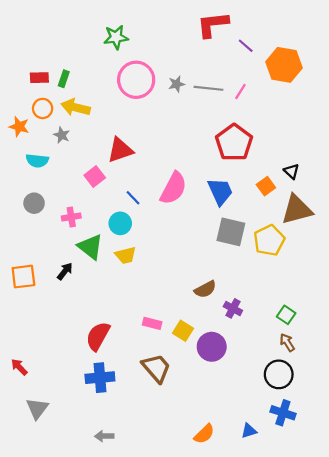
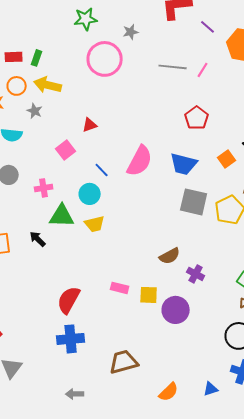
gray star: (177, 84) -> (131, 32), moved
red pentagon: (234, 143) -> (197, 118), size x0.7
red triangle: (120, 150) -> (90, 125), size x0.6
blue trapezoid: (220, 191) -> (184, 164), turned 128
green triangle: (90, 247) -> (62, 216), turned -36
black arrow: (65, 271) -> (38, 239), turned -84
yellow square: (183, 331) -> (149, 295), turned -30
brown trapezoid: (156, 368) -> (124, 362), moved, turned -64

